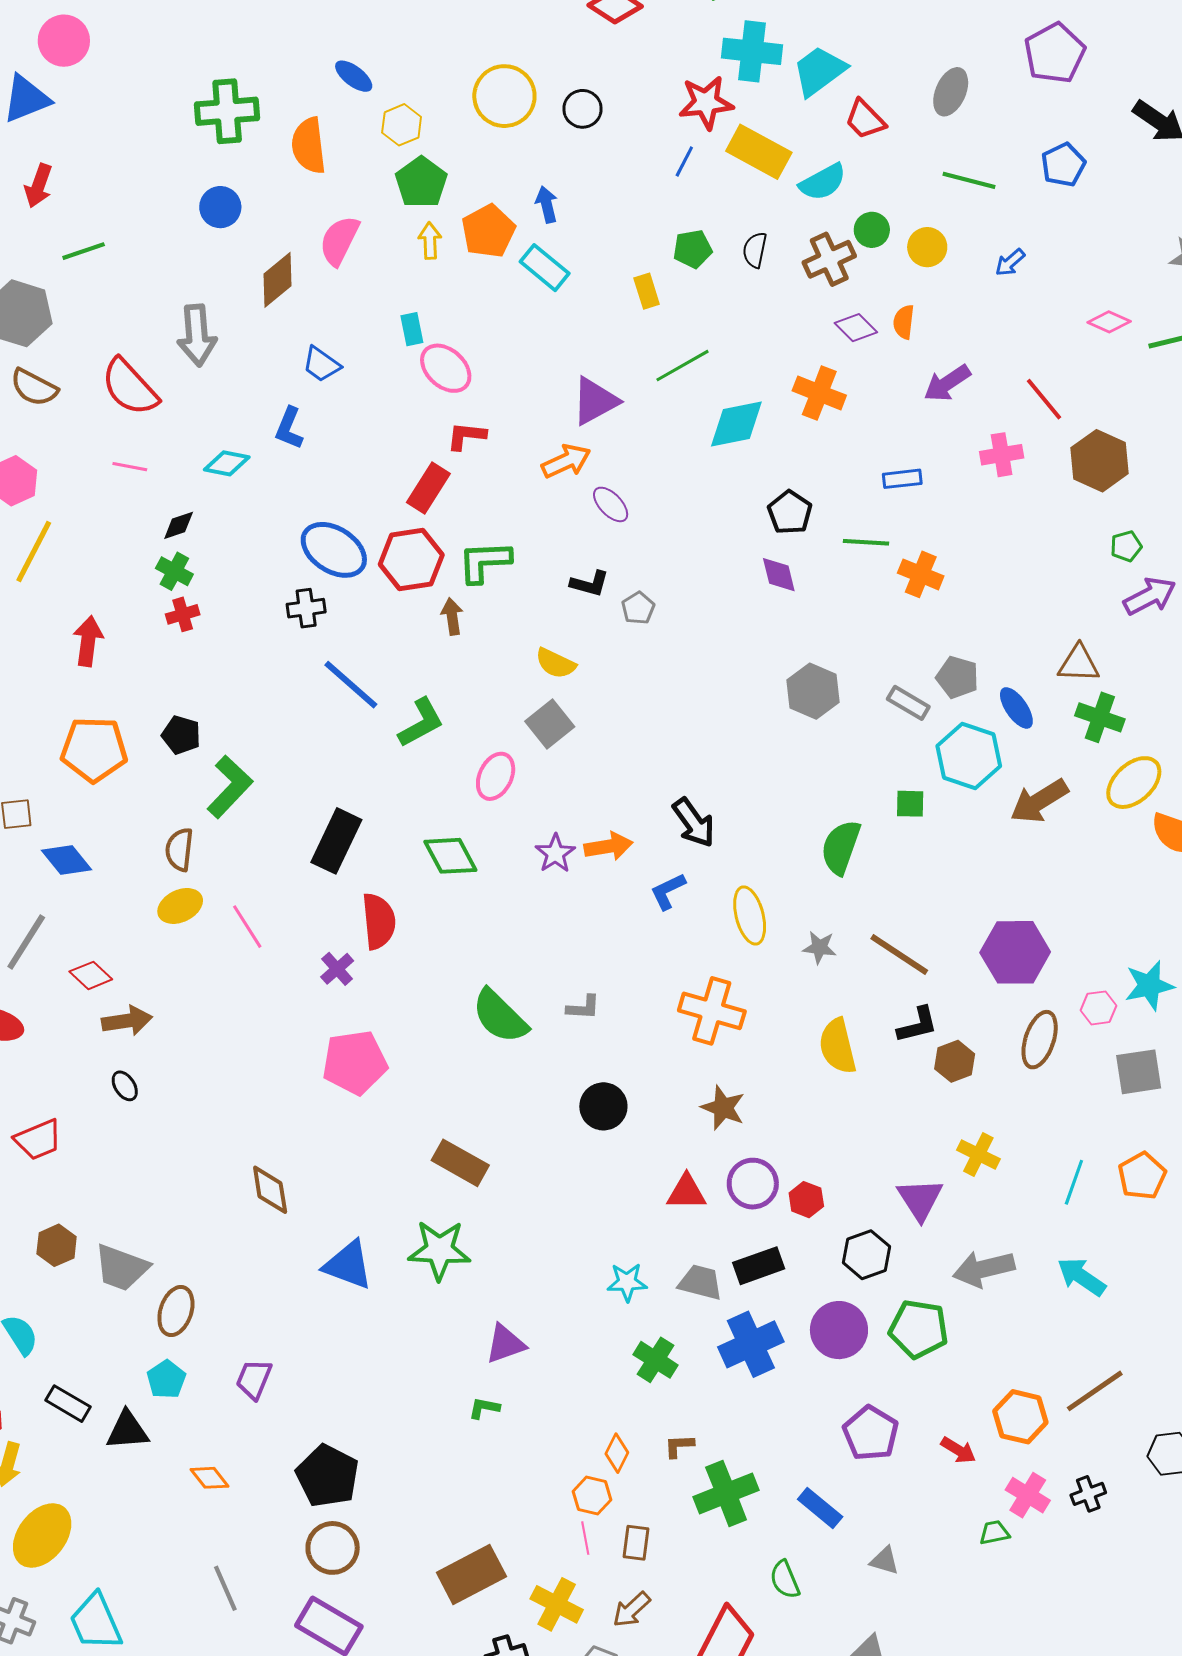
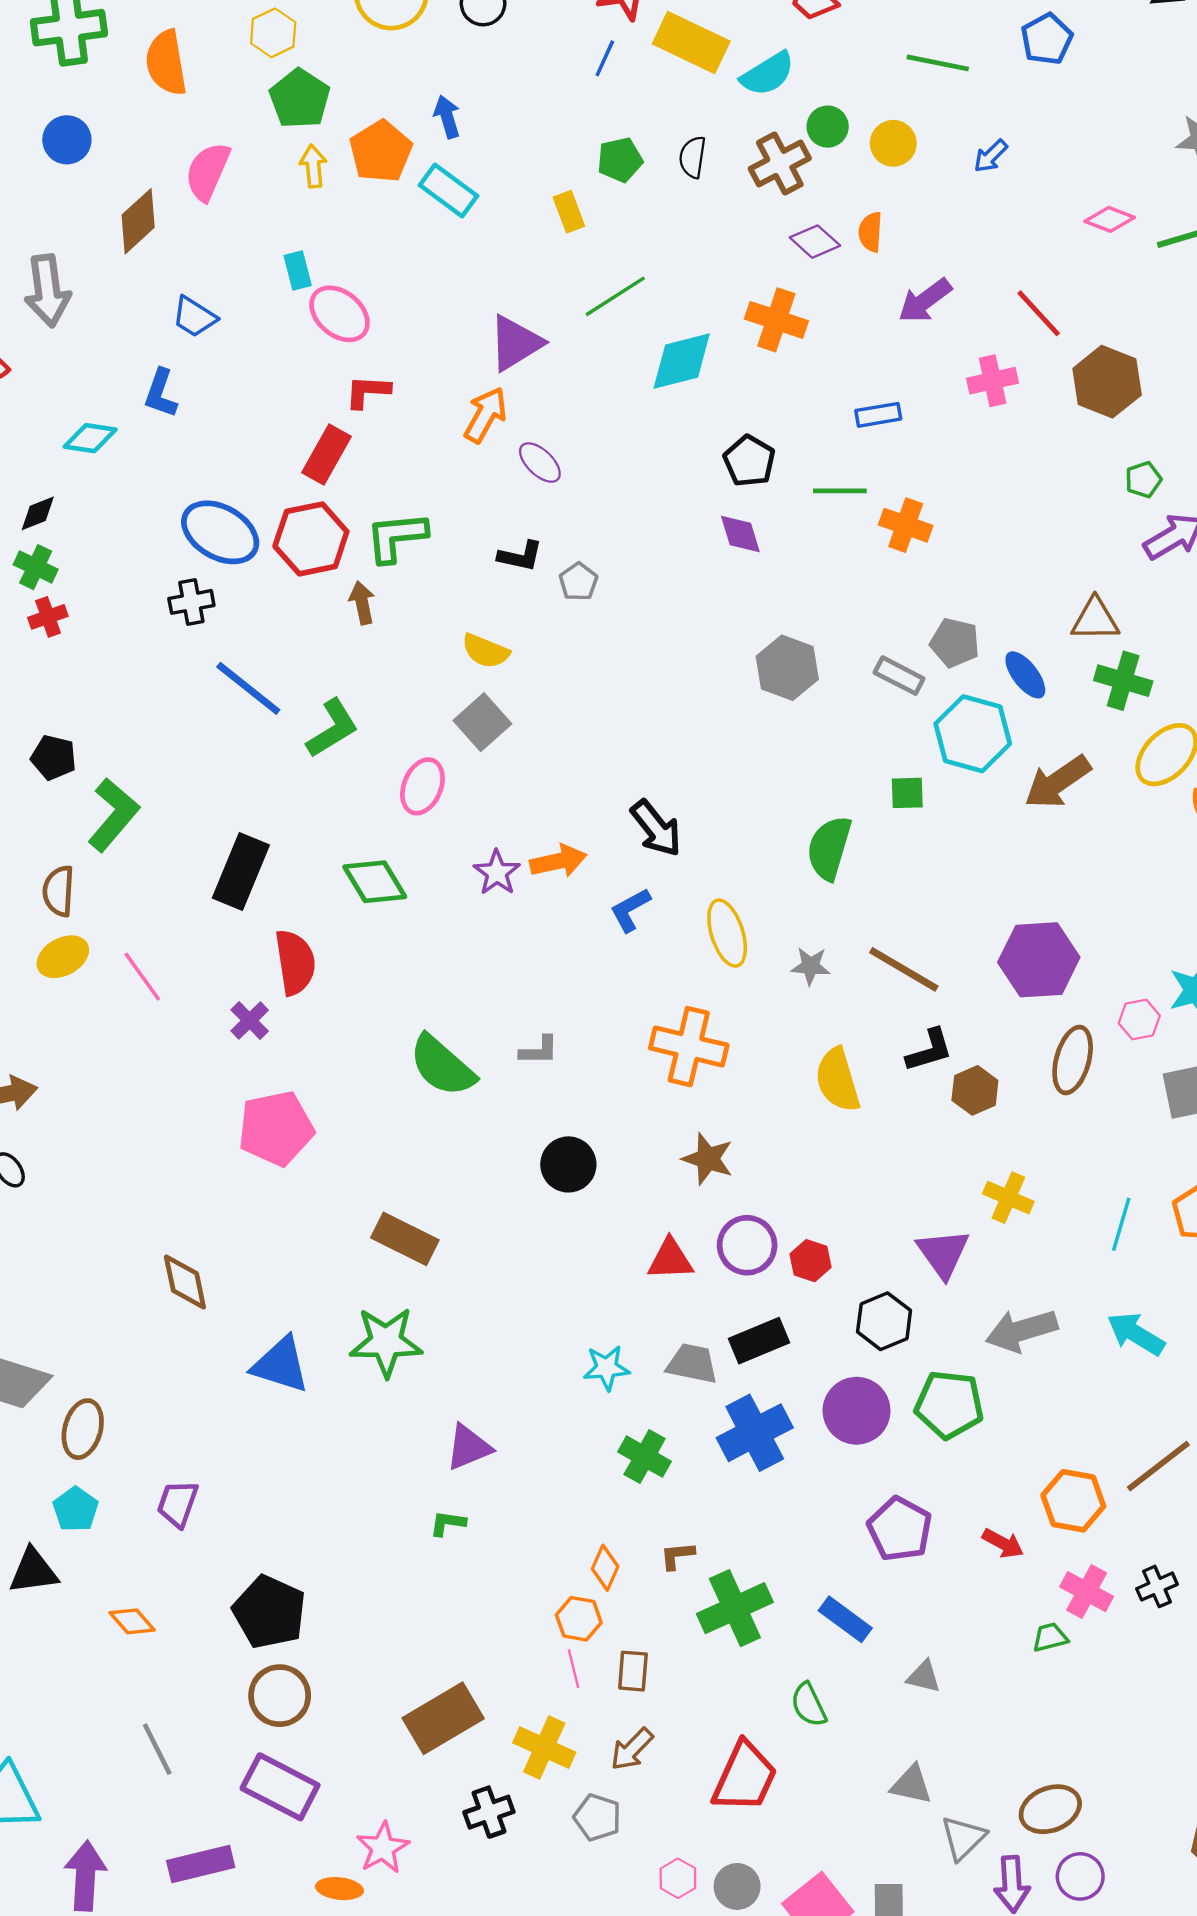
orange arrow: (566, 461) -> (485, 415), turned -33

